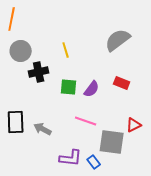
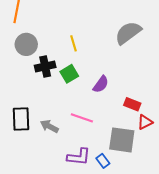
red rectangle: (122, 83) -> (132, 104), moved
green square: (69, 87) -> (69, 74), moved, turned -36
pink line: (86, 121) -> (82, 118), moved

